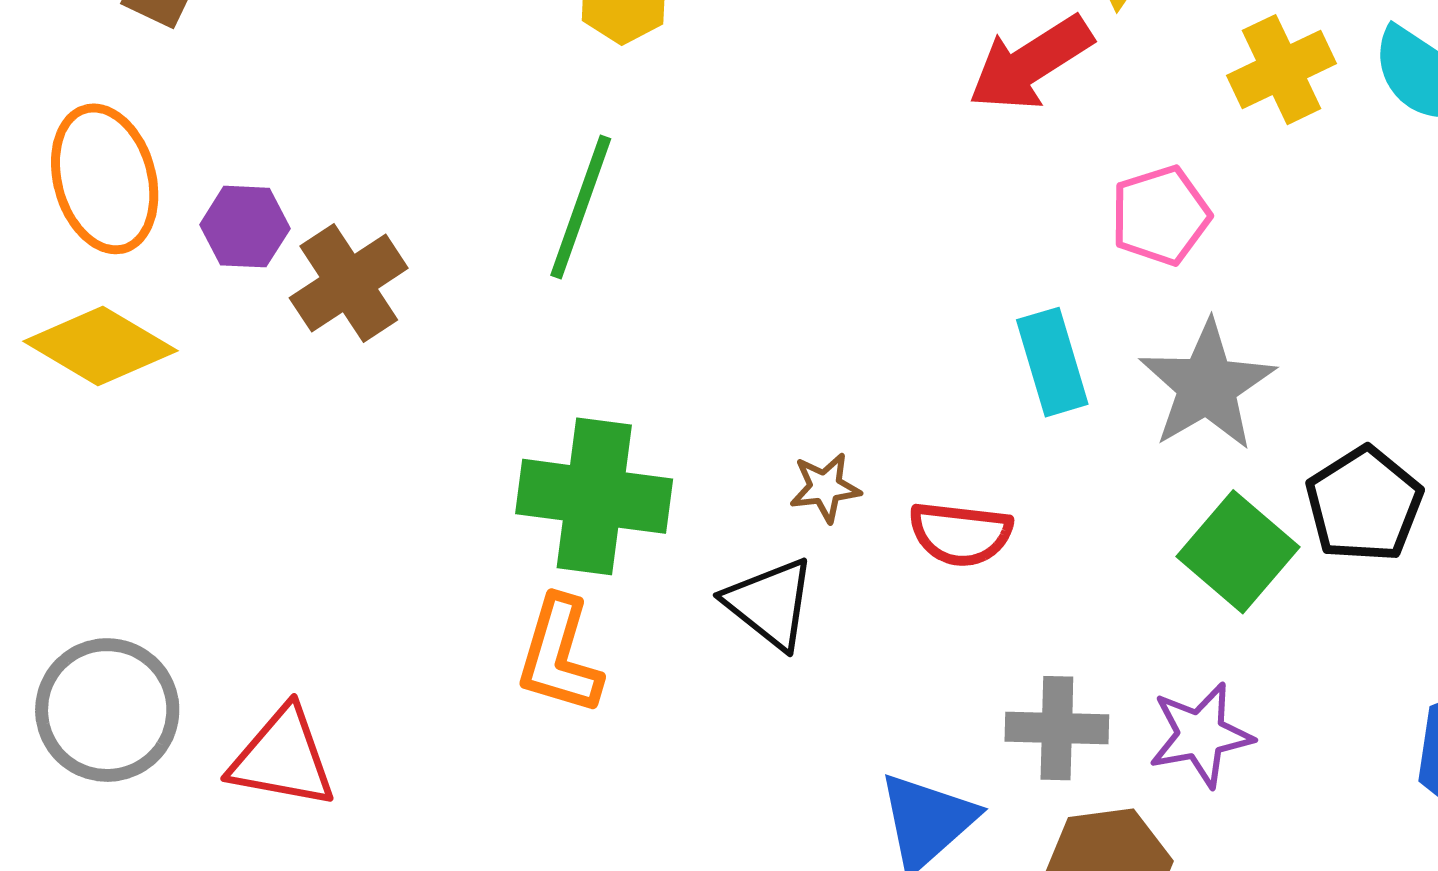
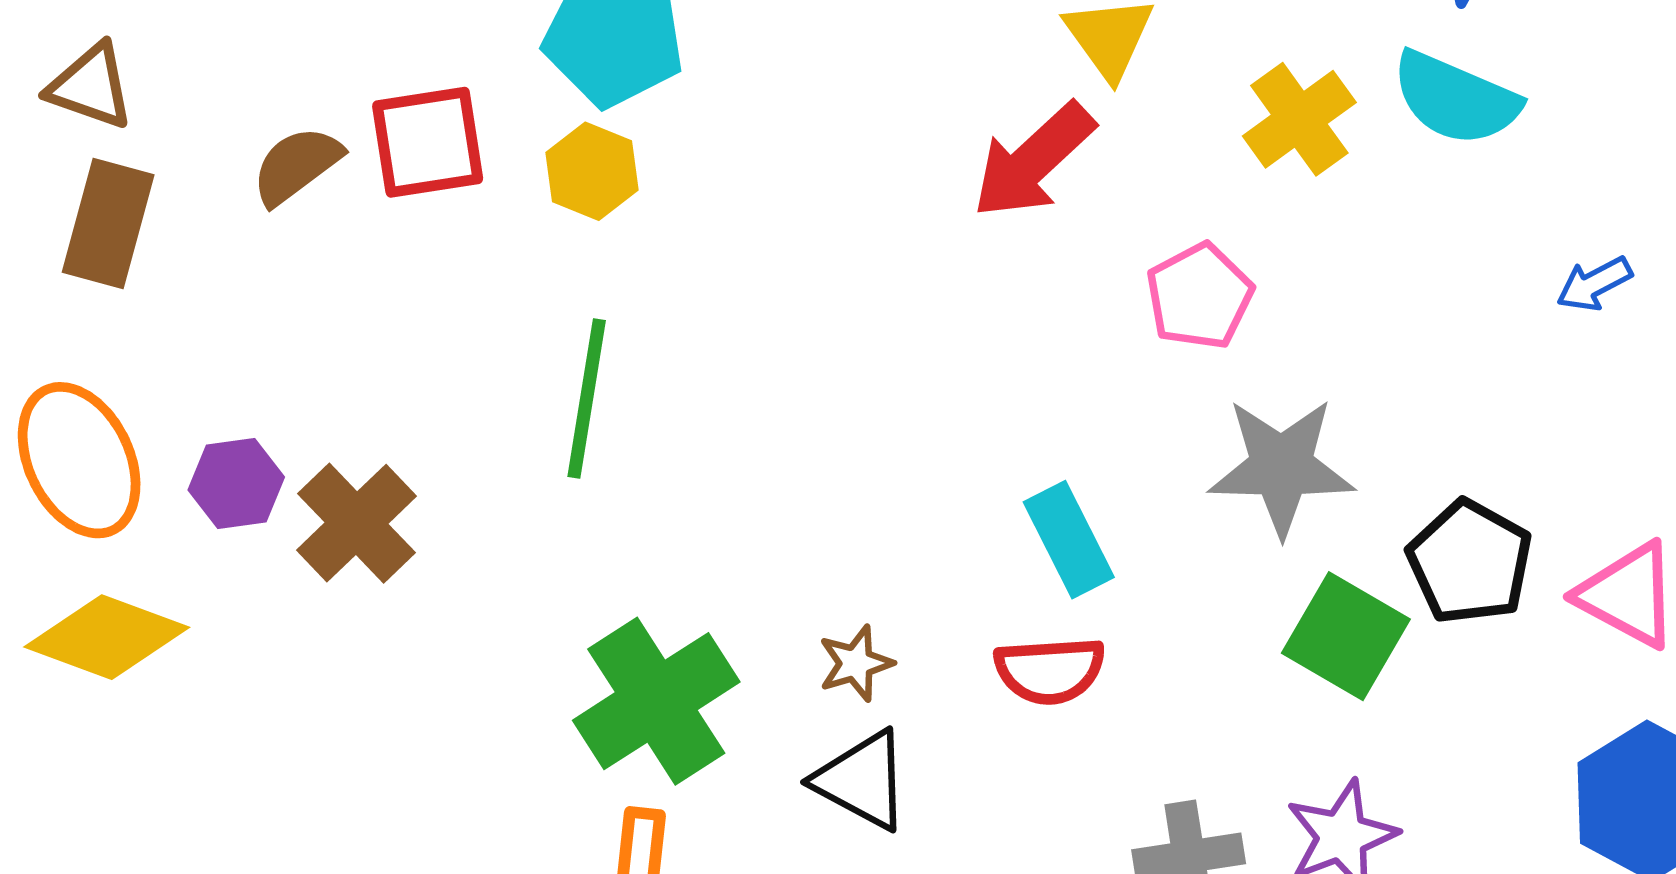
cyan rectangle: (1052, 362) -> (1069, 540), moved
gray star: (1207, 386) -> (1281, 467), turned -30
brown star: (825, 487) -> (856, 663), moved
green cross: (594, 496) -> (656, 701), turned -30

